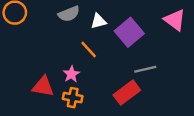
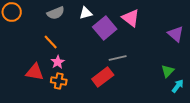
pink triangle: (175, 20) -> (131, 18), moved
white triangle: (98, 21) -> (86, 13), moved
orange line: (89, 50) -> (51, 42), moved

